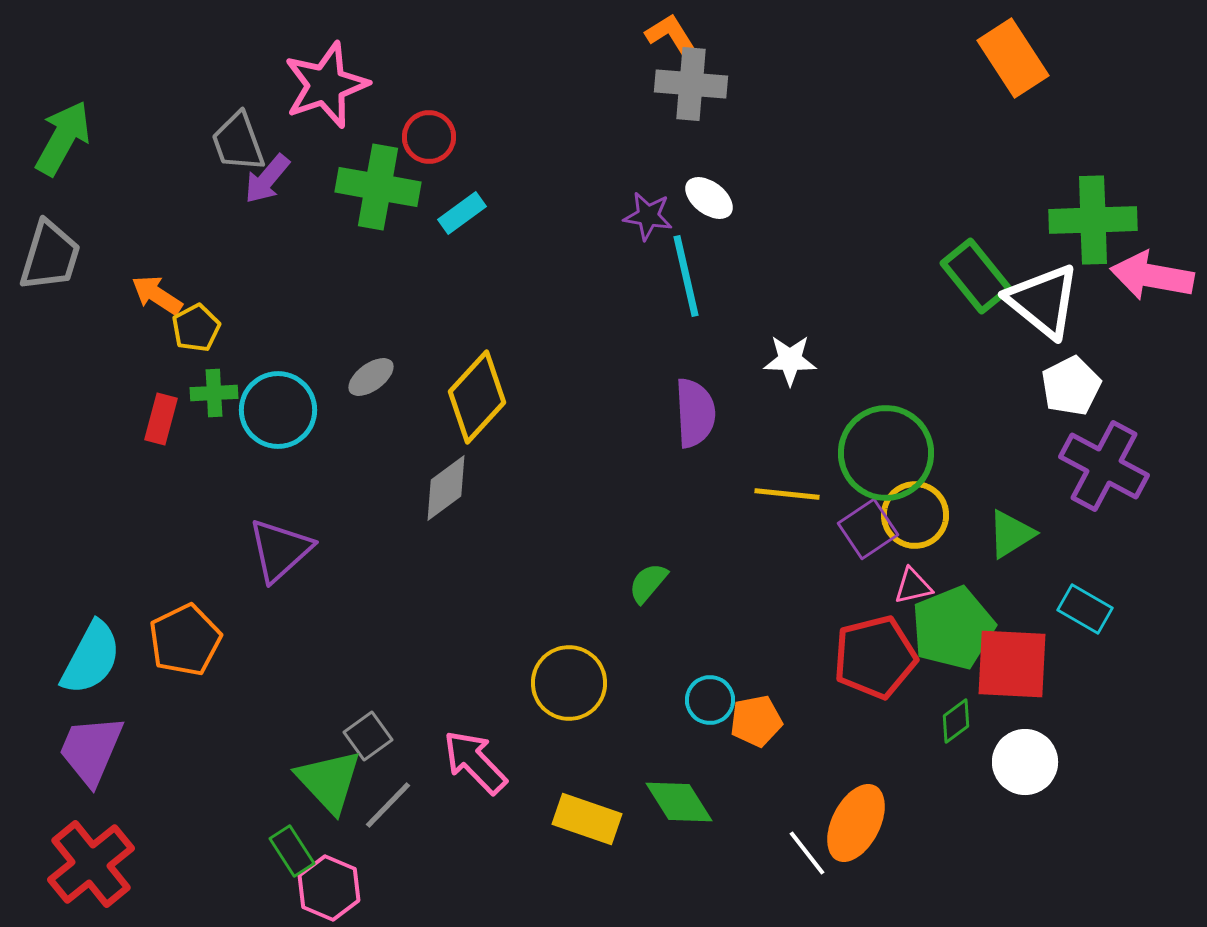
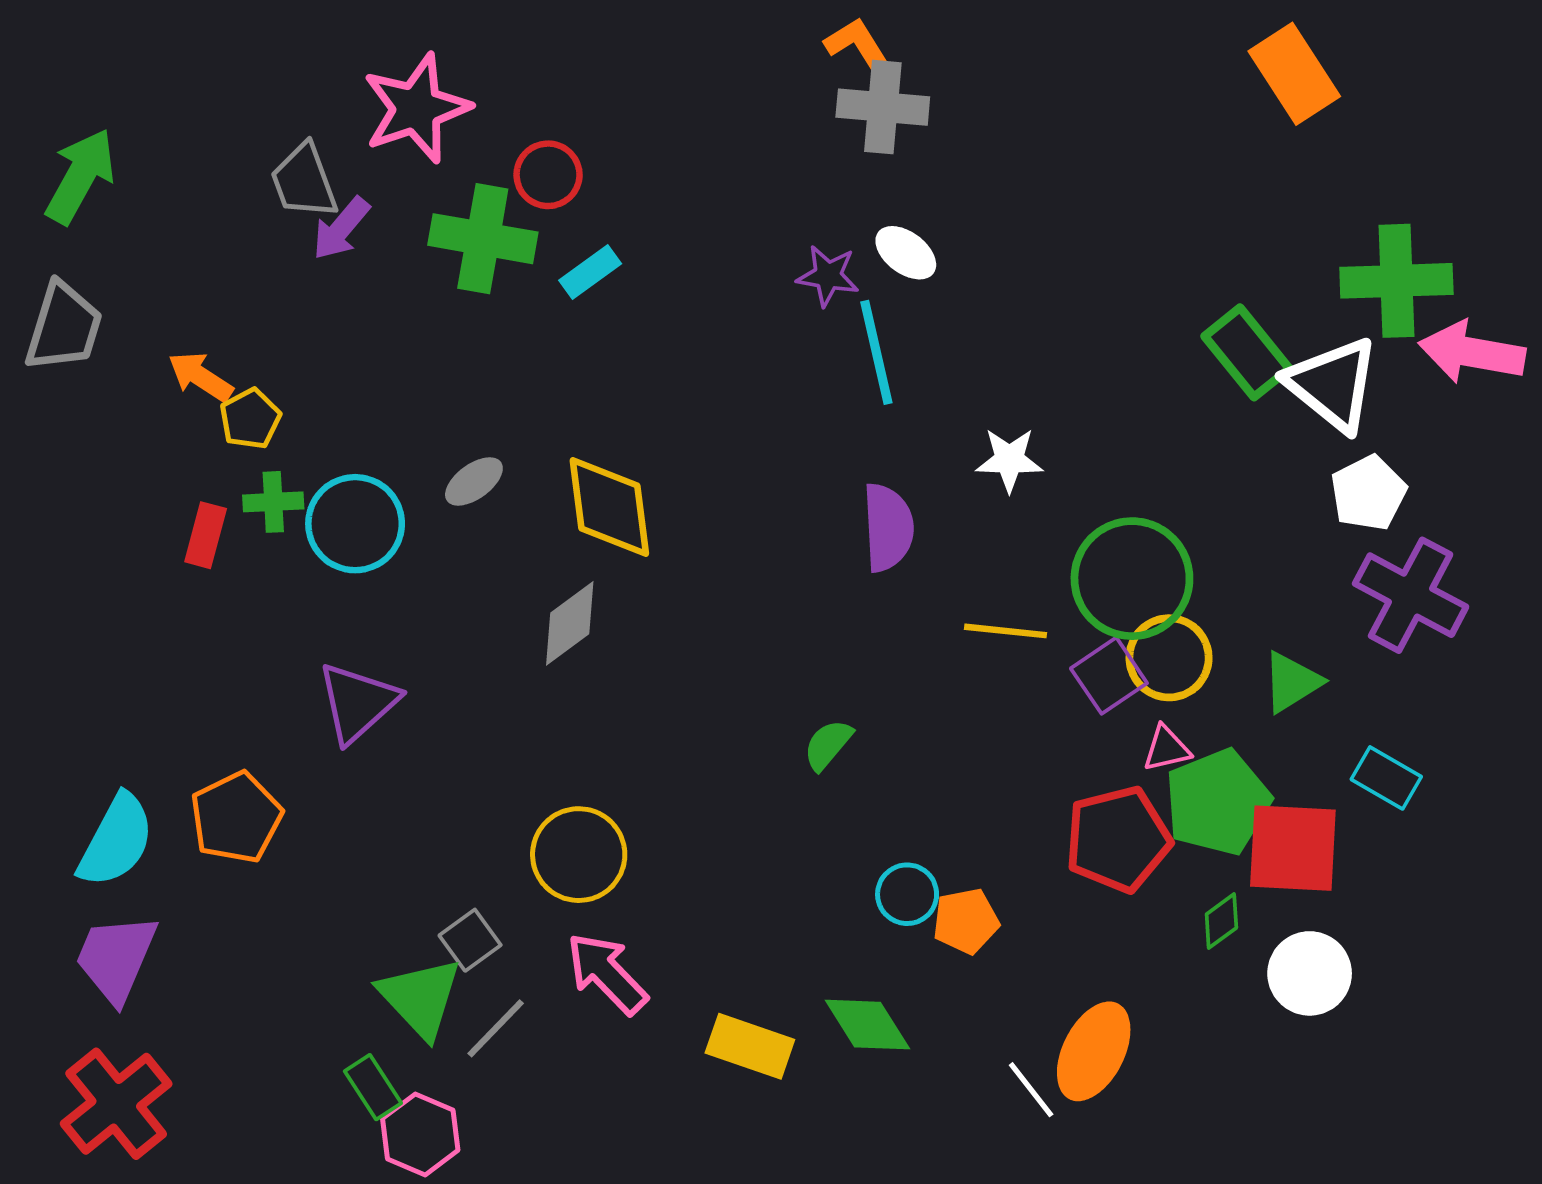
yellow diamond: (477, 397) -> (609, 507), turned -50
yellow circle: (569, 683) -> (579, 855), moved

